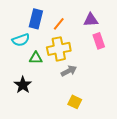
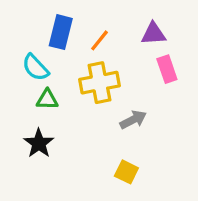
cyan semicircle: (21, 40) -> (35, 67), turned 66
green triangle: (36, 58) -> (47, 99), moved
gray arrow: (69, 71) -> (133, 120), moved

